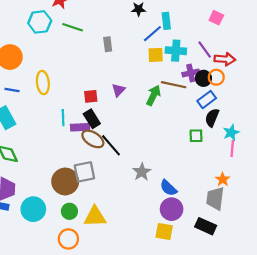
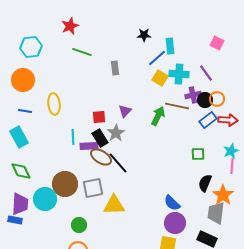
cyan hexagon: (40, 22) -> (31, 47), moved
yellow square: (156, 55) -> (160, 78), turned 35
red arrow: (225, 59) -> (228, 120), moved
black semicircle: (212, 118) -> (205, 183), moved
gray star: (142, 172) -> (116, 133), moved
orange star: (223, 179) -> (223, 195), size x1.5
brown circle: (65, 181) -> (65, 184), moved
cyan circle: (33, 209) -> (45, 199), moved
yellow triangle: (95, 217) -> (114, 205), moved

